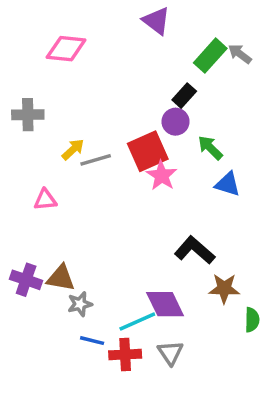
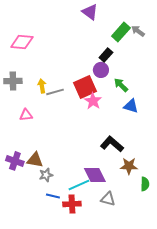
pink diamond: (66, 49) -> (22, 42), moved
gray cross: (28, 115) -> (13, 81), moved
yellow arrow: (73, 149) -> (42, 86), turned -56
gray triangle: (170, 353) -> (108, 199), moved, turned -42

